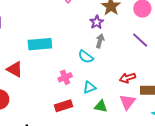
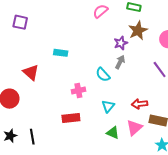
cyan rectangle: (40, 44) -> (61, 53), size x0.6
cyan triangle: (89, 87) -> (108, 106), moved, turned -40
green triangle: (101, 106) -> (113, 133), moved

